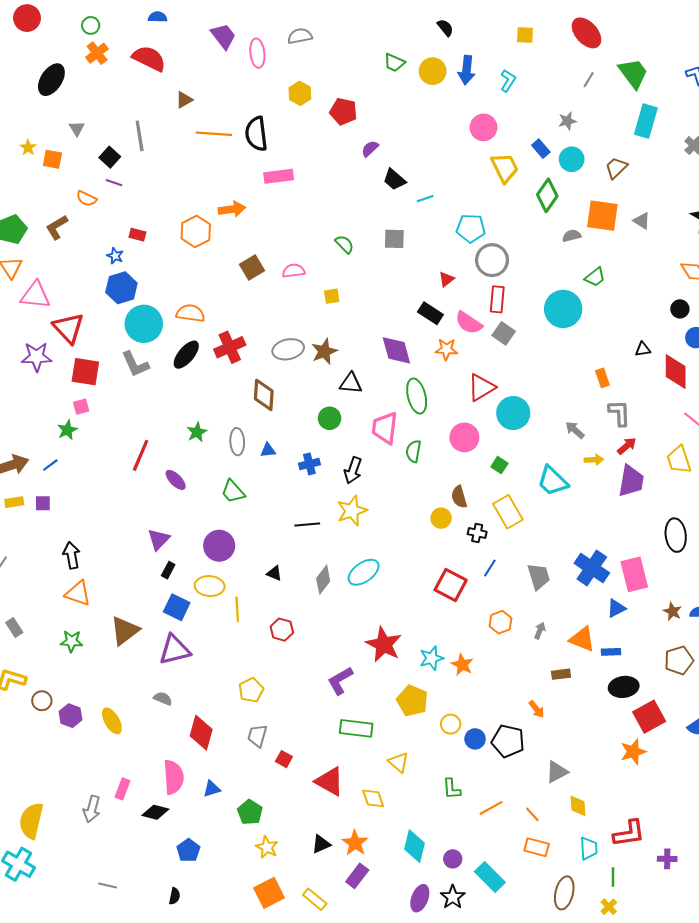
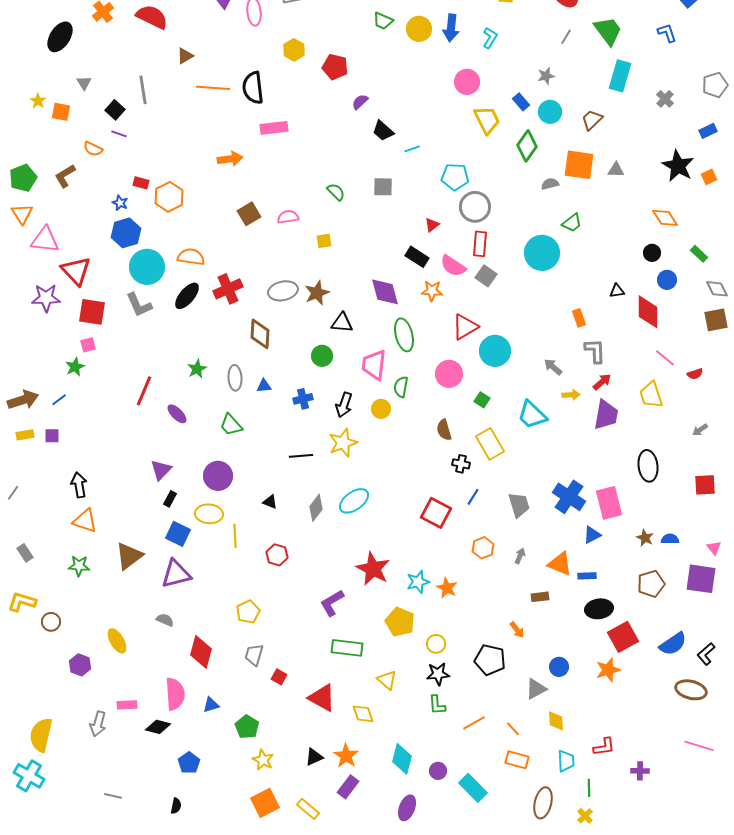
gray triangle: (642, 221) -> (616, 170), turned -30
orange hexagon: (196, 231) -> (169, 197), moved
yellow circle: (441, 518) -> (381, 409), moved
purple hexagon: (71, 716) -> (80, 665), moved
blue circle: (475, 739) -> (559, 667), moved
pink rectangle: (123, 789) -> (127, 705), turned 66
red L-shape: (629, 833) -> (604, 747), size x0.7
black star: (453, 897) -> (438, 674), moved, turned 30

